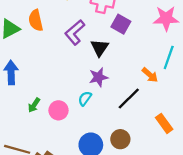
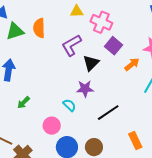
orange arrow: (150, 75) -> (132, 64), moved, turned -91
cyan semicircle: (85, 98) -> (69, 105), turned 88
pink circle: (58, 110) -> (52, 126), moved

